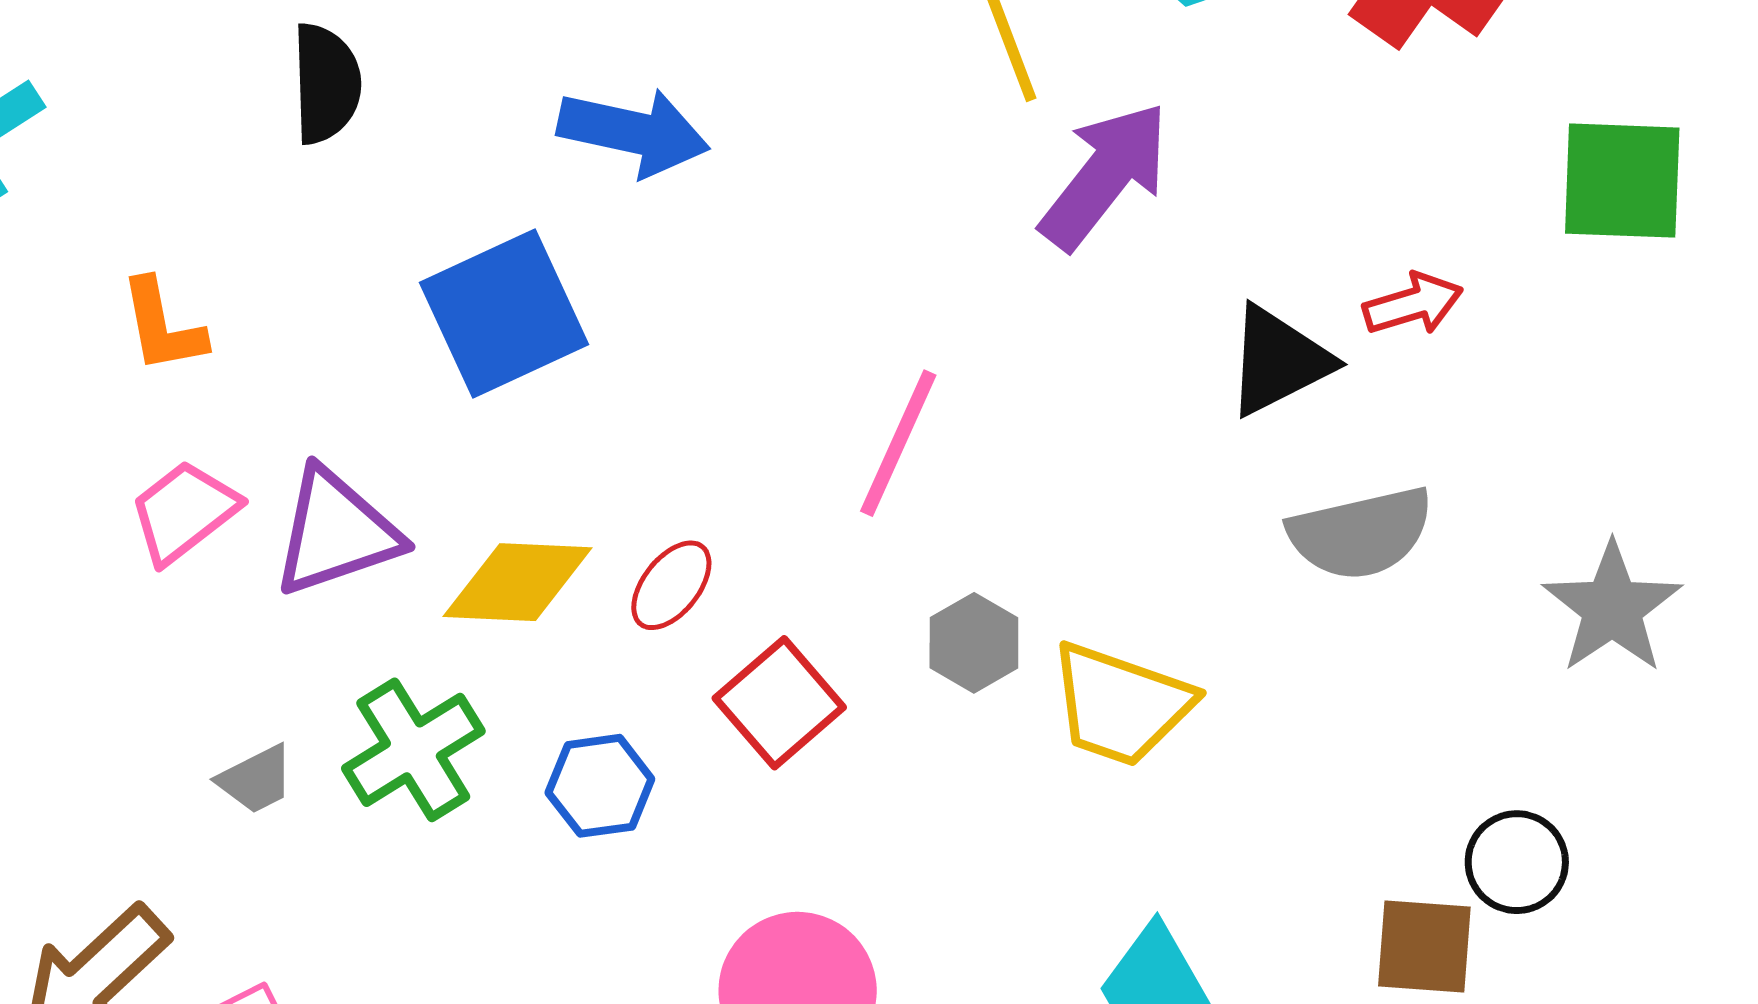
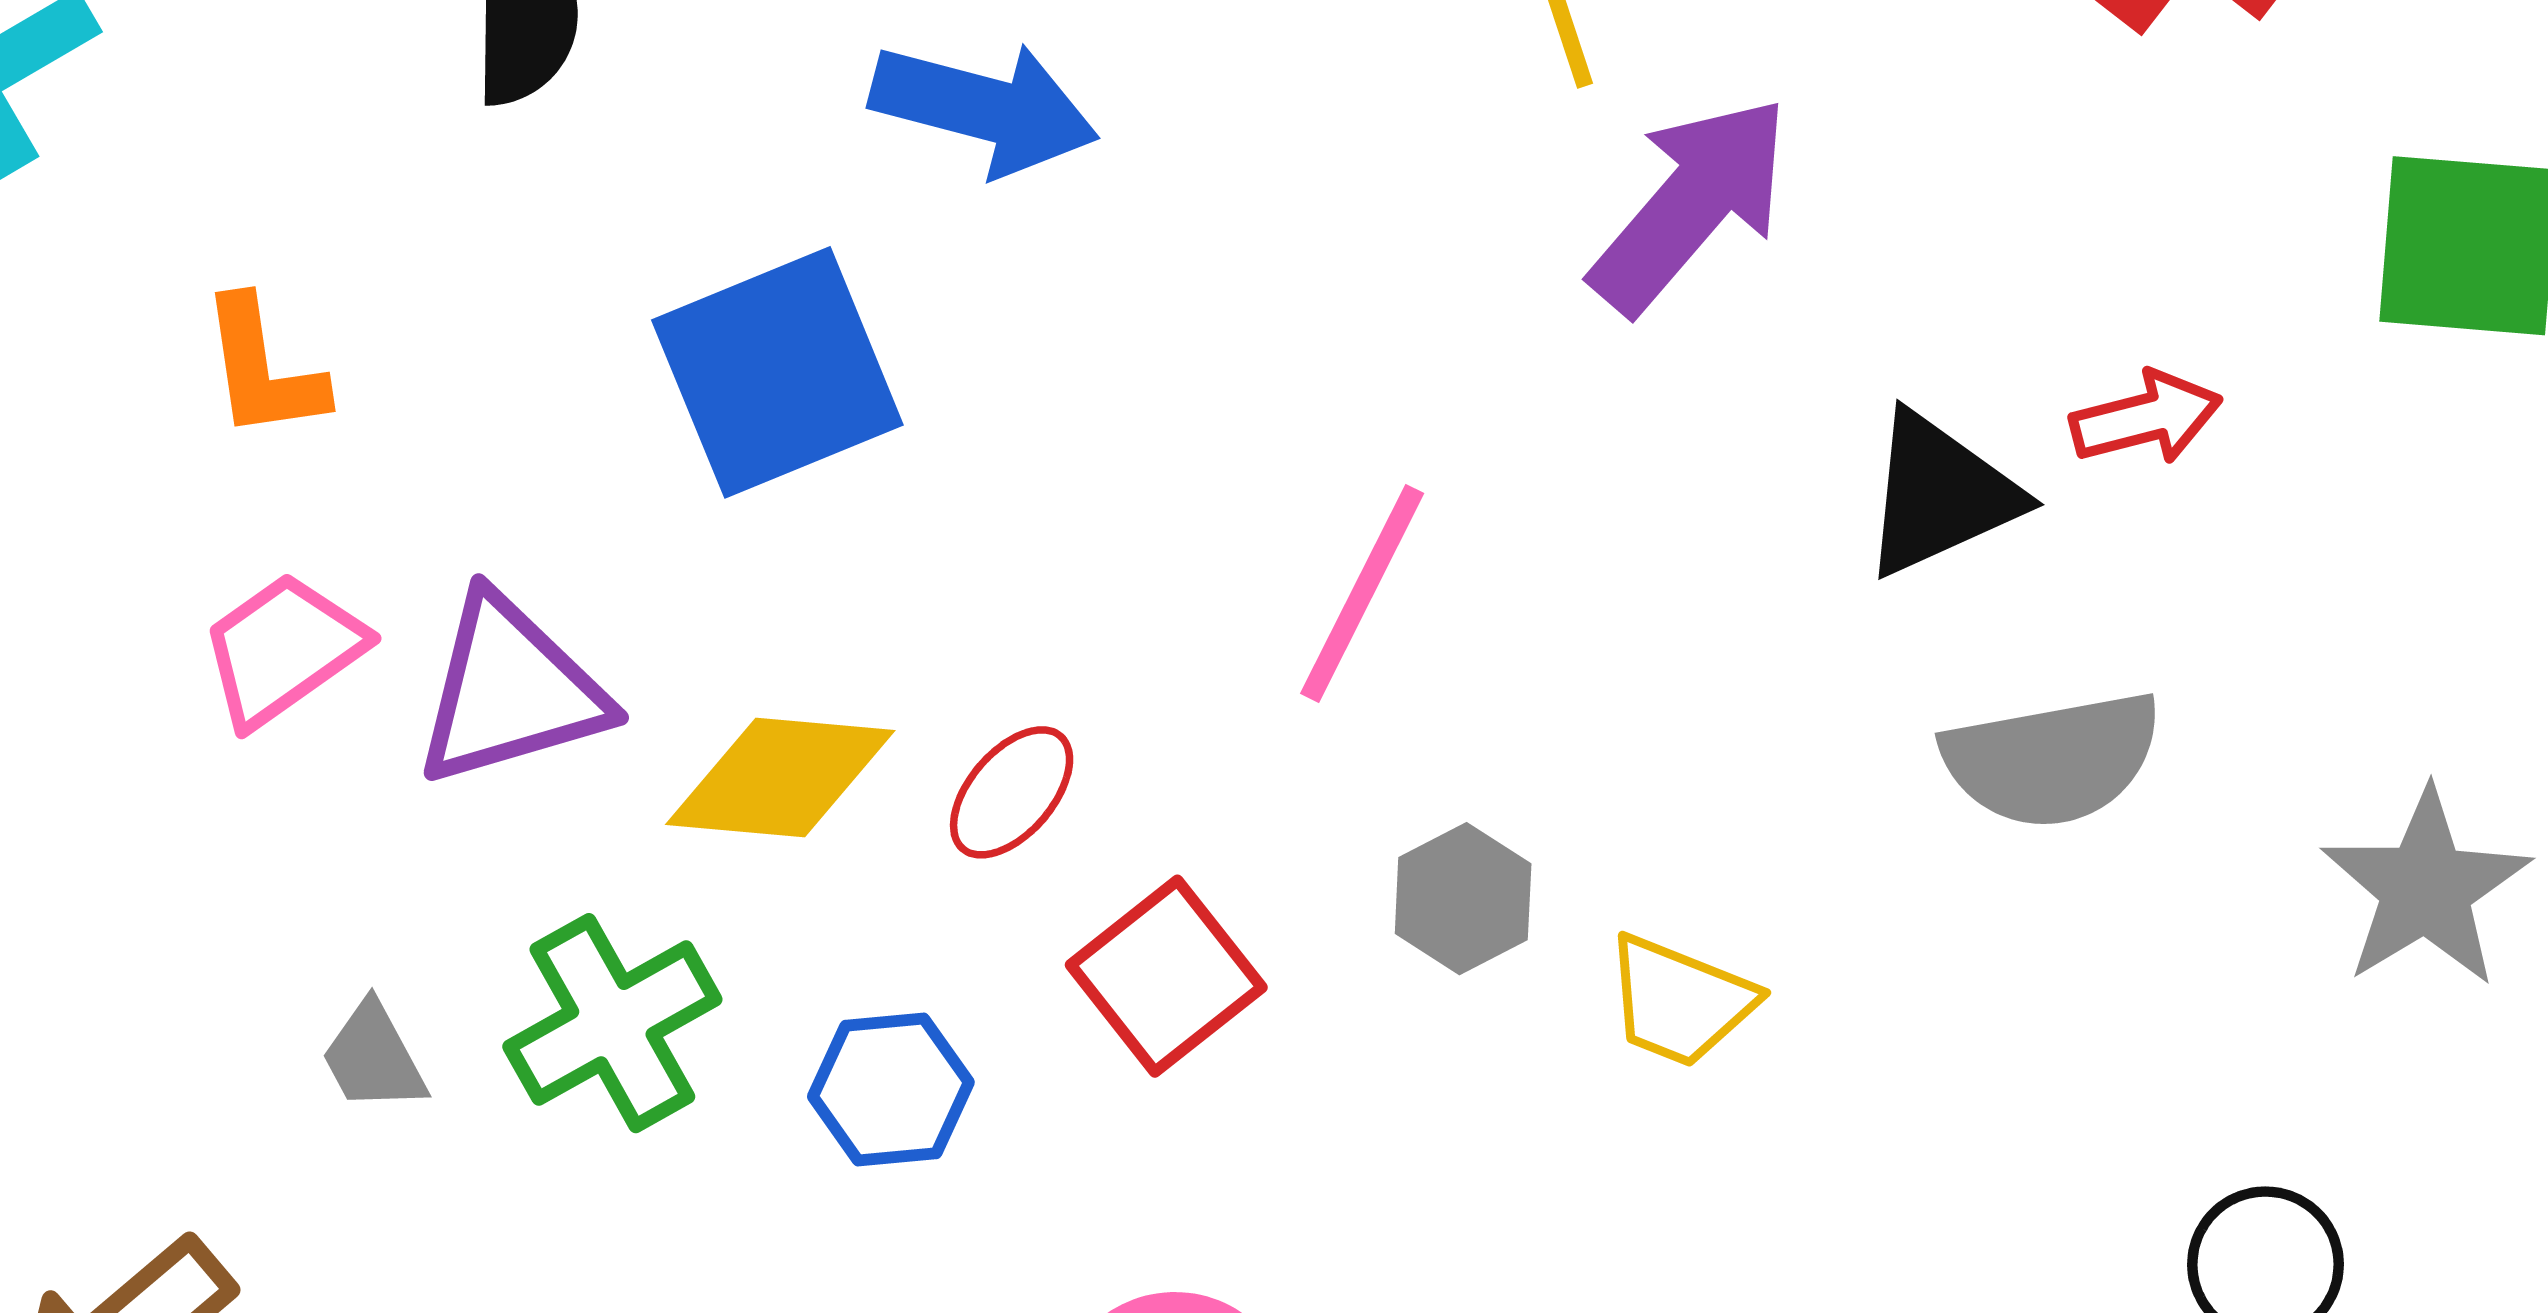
yellow trapezoid: (1121, 704) -> (1680, 1001), size x0.7
gray trapezoid: (256, 779) -> (374, 1057), turned 86

